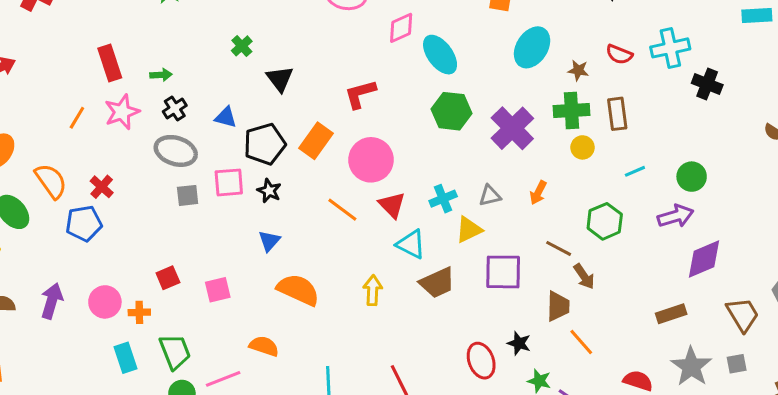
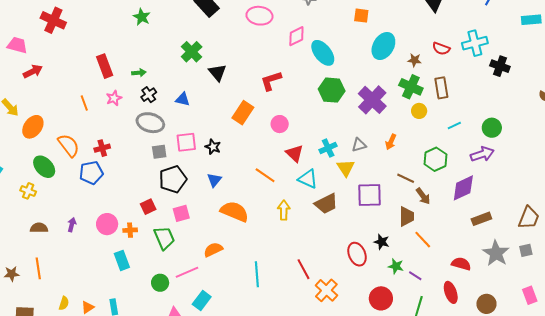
green cross: (242, 46) -> (192, 52), size x1.5
green cross: (571, 111) -> (411, 87), turned 30
pink star: (122, 112) -> (114, 98), size x0.7
orange line: (77, 118) -> (84, 103), turned -49
black pentagon: (265, 144) -> (173, 179), moved
pink circle: (371, 160) -> (280, 124), size x0.6
red cross: (102, 187) -> (102, 148), turned 35
orange line: (342, 210) -> (265, 175), moved
yellow triangle: (469, 230) -> (346, 168), turned -36
purple diamond: (704, 259) -> (463, 188), moved
purple arrow: (52, 301) -> (72, 225), size x0.6
brown trapezoid: (743, 315) -> (529, 218), turned 55
orange semicircle: (264, 346) -> (213, 250), turned -42
green trapezoid: (175, 352) -> (164, 238), moved

